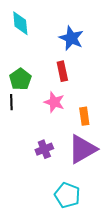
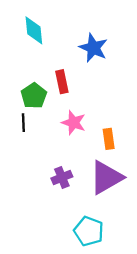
red rectangle: (62, 71) -> (62, 82), moved

